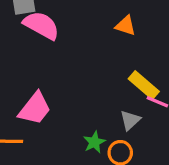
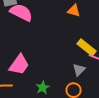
green star: (94, 142) -> (43, 88), moved

